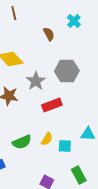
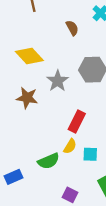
red rectangle: (52, 105) -> (77, 122), moved, turned -42
green semicircle: (22, 142) -> (49, 161), moved

